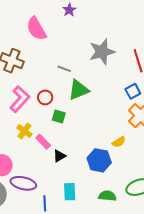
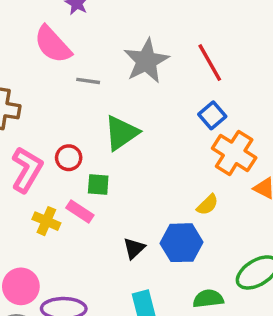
pink semicircle: (36, 29) -> (53, 44), moved
gray line: (64, 69) -> (88, 81), moved
pink rectangle: (43, 142) -> (80, 212), moved
black triangle: (59, 156) -> (134, 248), moved

